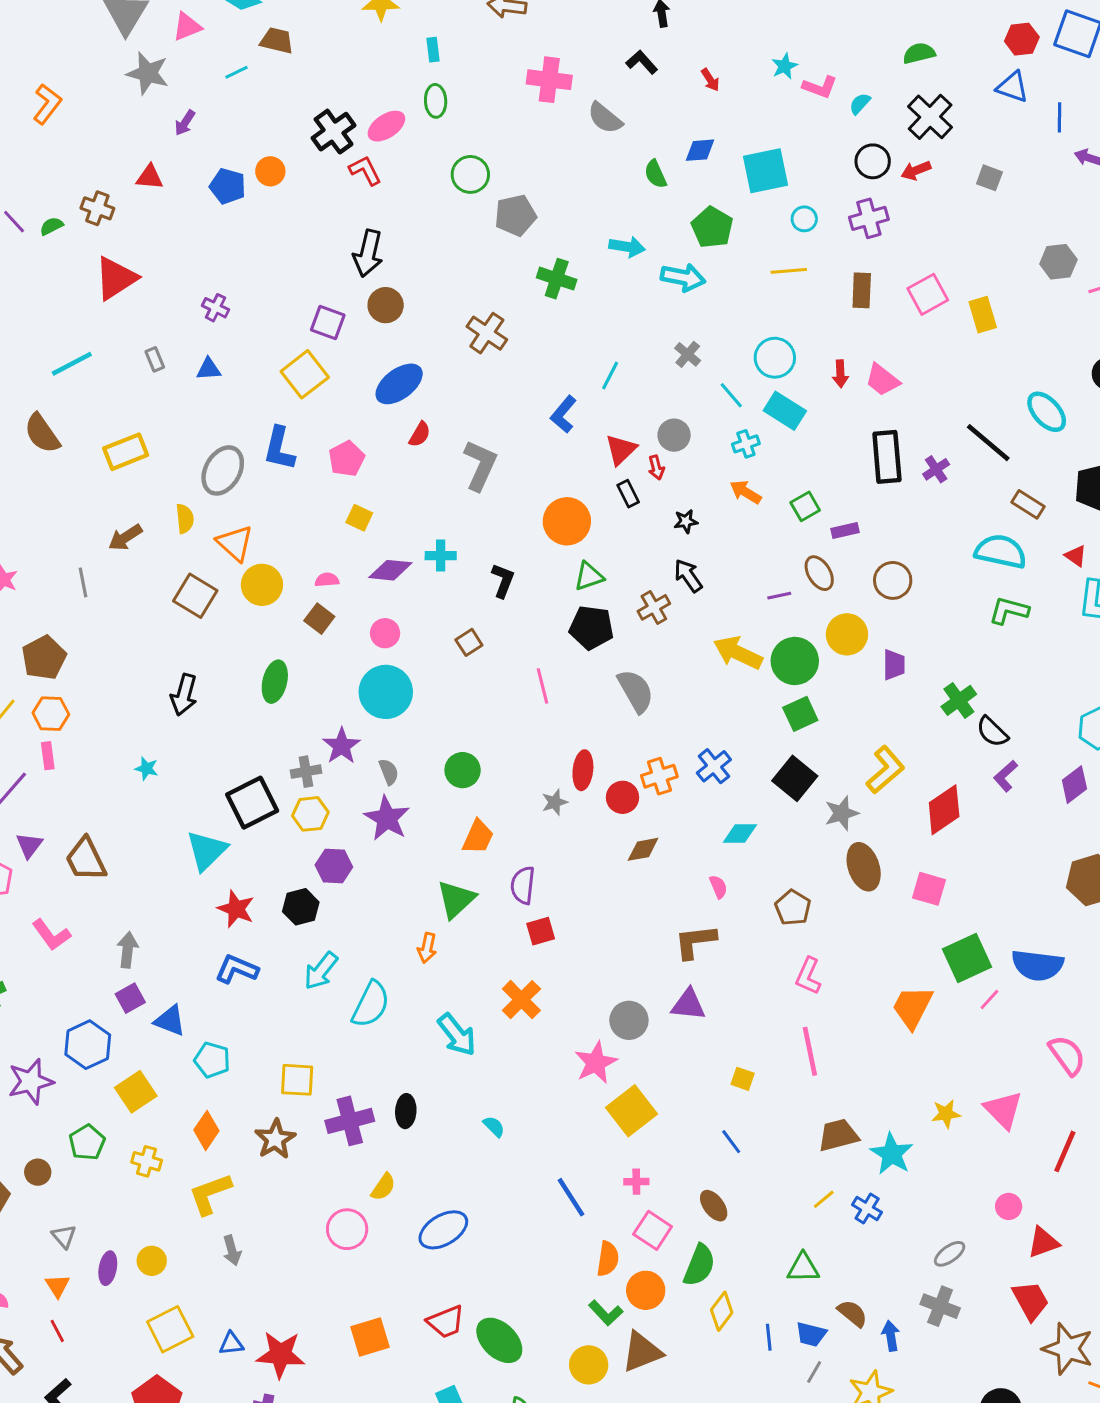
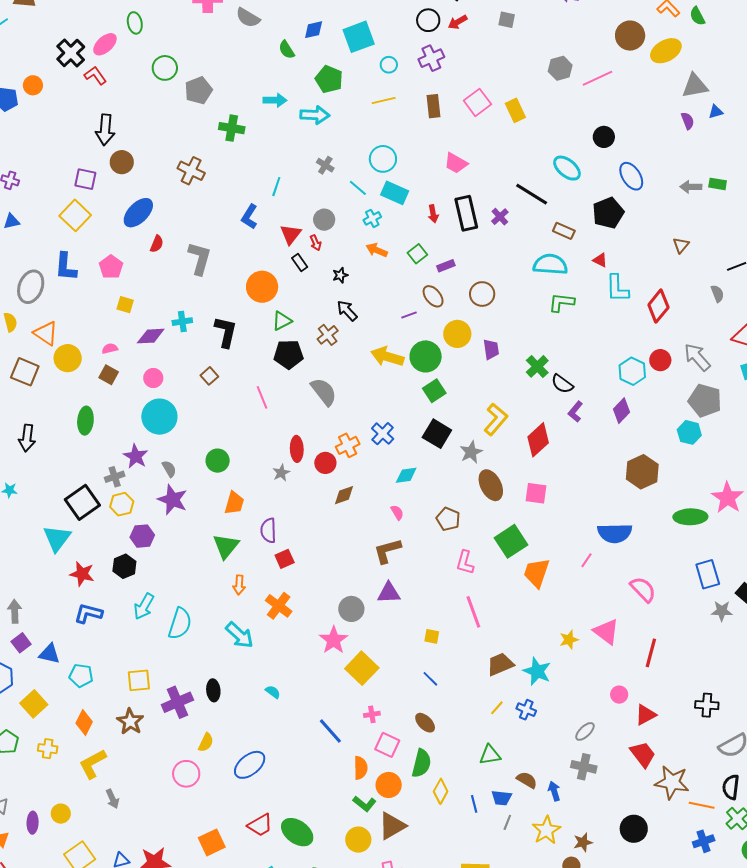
red arrow: (840, 374) -> (433, 214), moved
black L-shape: (503, 581) -> (226, 332), size x1.4
orange arrow: (427, 948) -> (239, 585), moved
green square: (967, 958) -> (511, 541), moved

